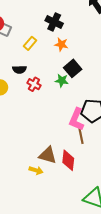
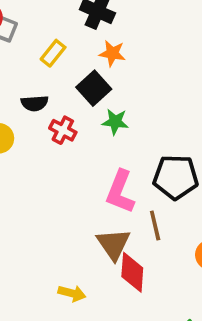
black square: (73, 68) -> (94, 88), moved
pink L-shape: (76, 119) -> (120, 192), moved
brown triangle: (48, 155) -> (113, 244), moved, turned 42

